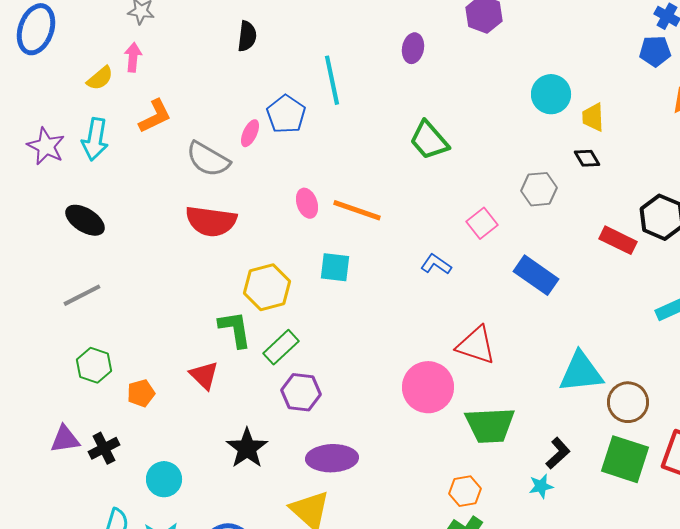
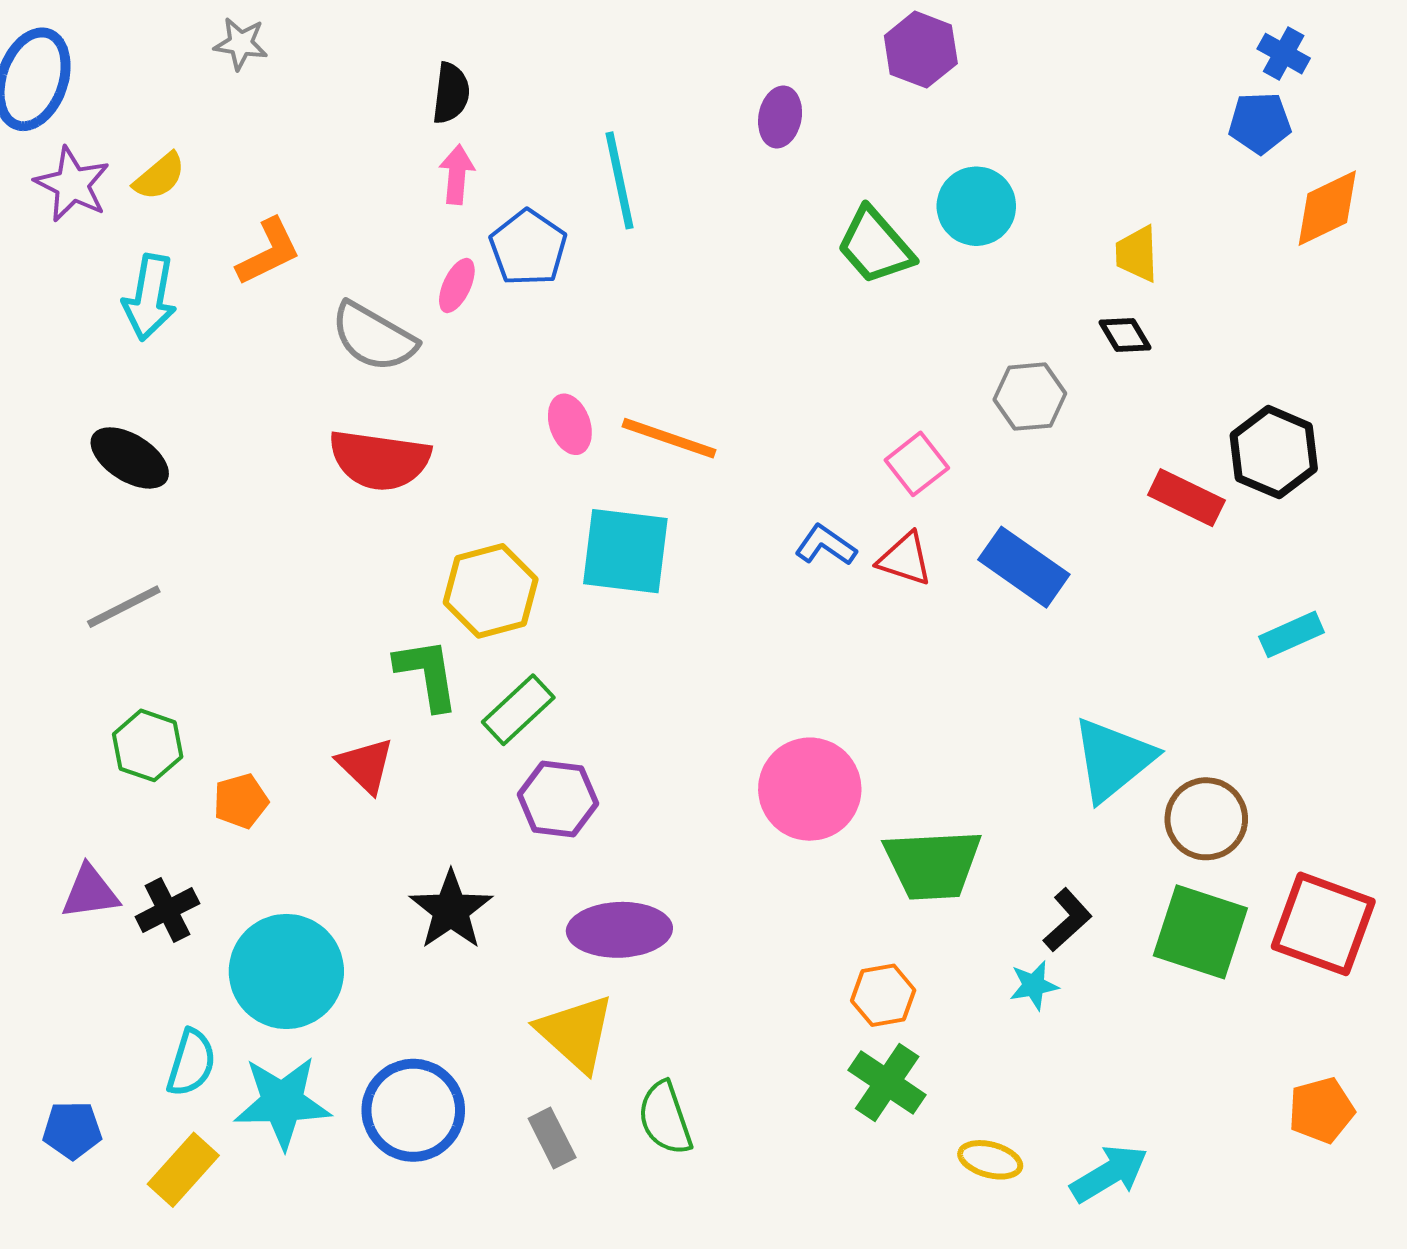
pink arrow: (133, 57) -> (457, 174), moved
cyan circle: (551, 94) -> (976, 206), moved
green trapezoid: (429, 140) -> (875, 246), moved
purple star: (46, 146) -> (72, 184), moved
cyan square: (335, 267) -> (625, 551), size x1.5
red triangle: (476, 345) -> (905, 559), moved, size x0.7
cyan triangle: (581, 372) -> (1113, 759), turned -33
cyan circle: (164, 479) -> (286, 971), size x1.6

